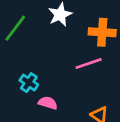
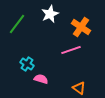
orange cross: (102, 32) -> (81, 27), turned 30

